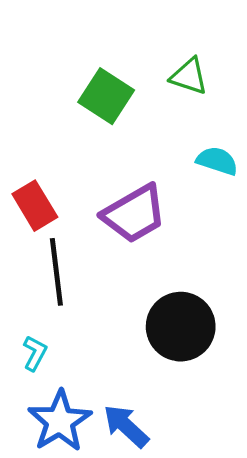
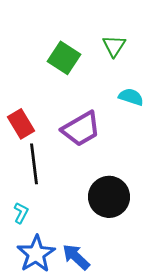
green triangle: (189, 76) -> (114, 46), turned 45

